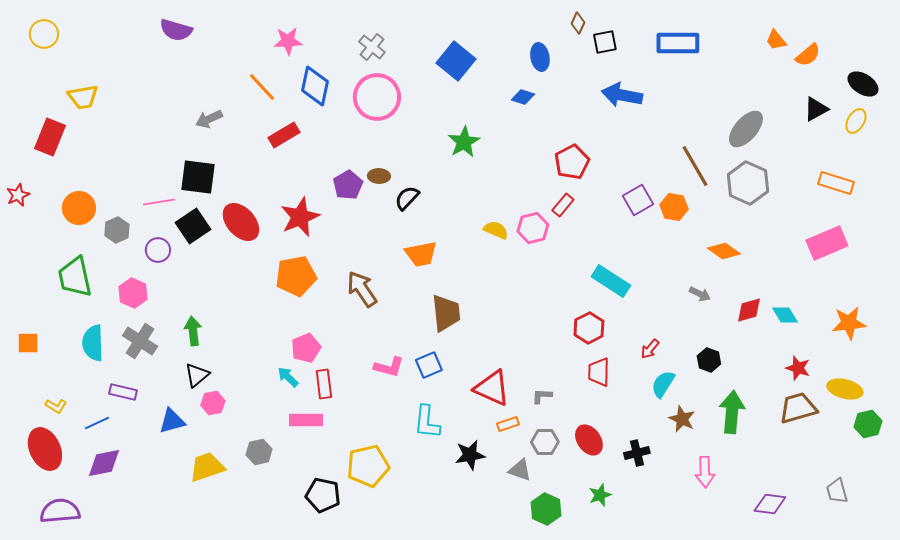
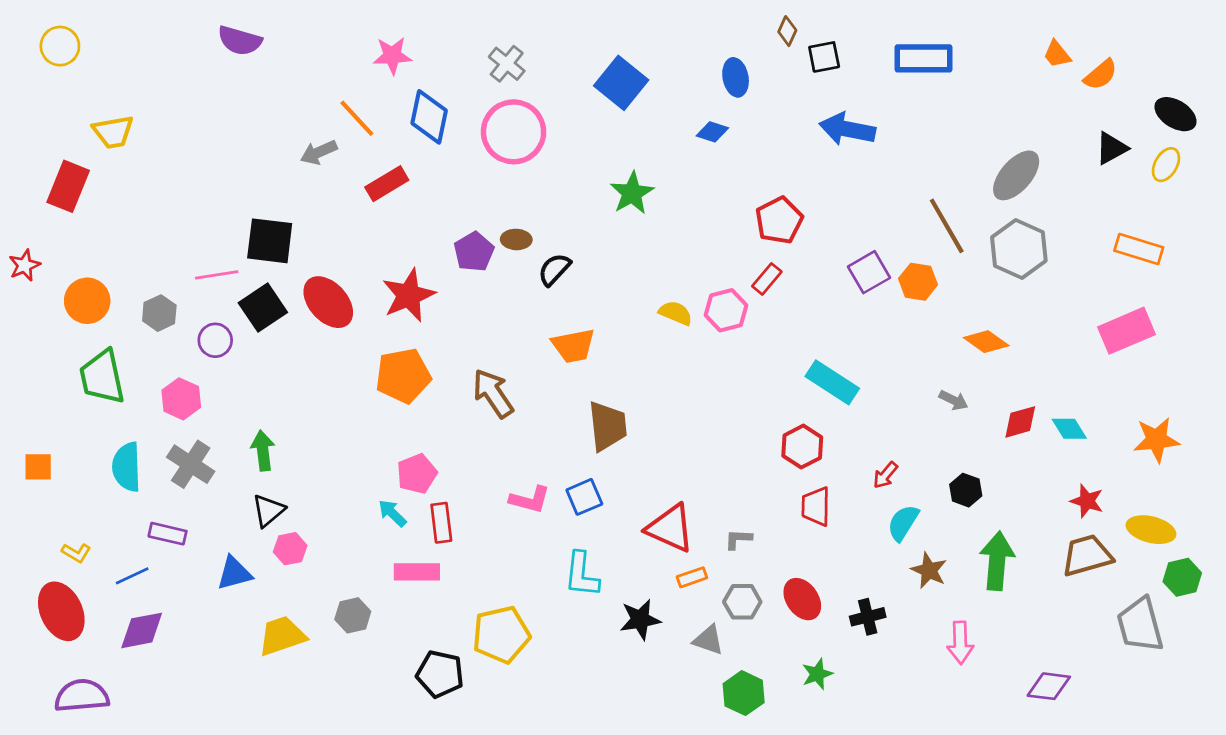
gray arrow: (209, 119) -> (319, 152), moved
orange circle: (79, 208) -> (87, 301), moved
gray trapezoid: (837, 491) -> (1140, 625), moved, size x1.6

